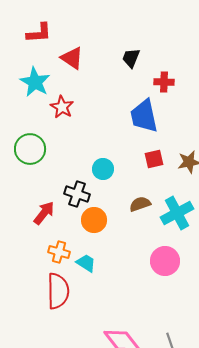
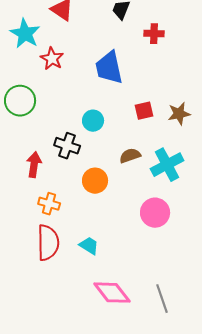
blue trapezoid: (144, 116) -> (109, 68), moved
red arrow: (44, 213) -> (34, 165), turned -30
orange circle: (94, 220) -> (95, 181), moved
cyan trapezoid: (86, 263) -> (89, 246), moved

